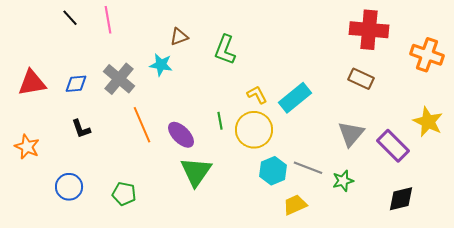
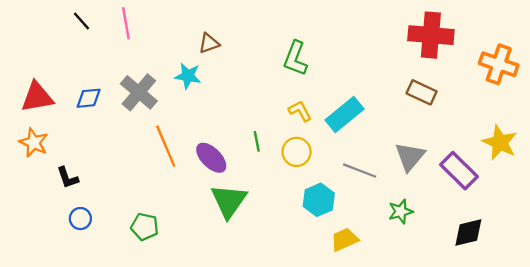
green L-shape: (225, 50) -> (295, 58), moved
black L-shape: (81, 129) -> (68, 178), moved
yellow circle: (254, 130) -> (297, 152), size x0.7
orange star: (27, 147) -> (34, 143), moved
gray line: (308, 168) -> (360, 171), moved
blue circle: (69, 187) -> (80, 219), size x0.7

